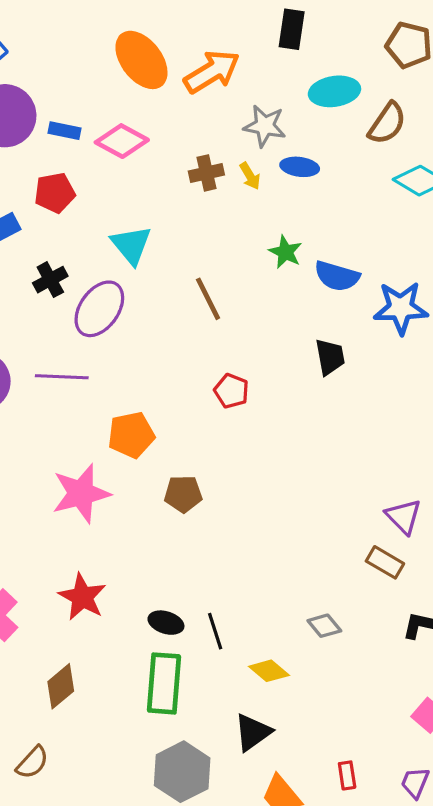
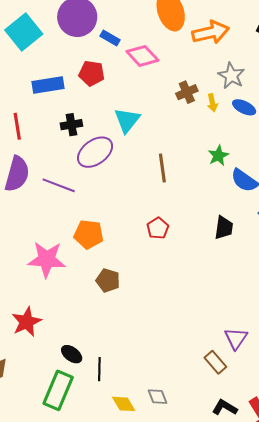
brown cross: (206, 173) -> (187, 92), turned -30
gray diamond: (324, 626) -> (158, 397), moved

